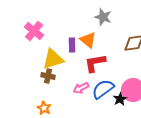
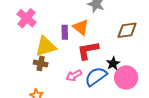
black star: (120, 99) -> (113, 63), moved

